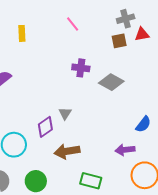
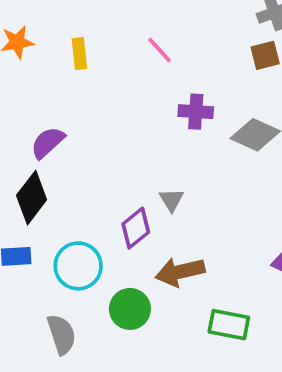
pink line: (73, 24) -> (159, 50), moved
green circle: (36, 181) -> (130, 309), moved

